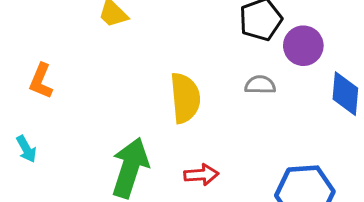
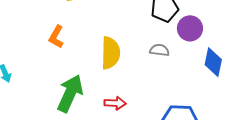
orange L-shape: (41, 81) -> (56, 37), moved

